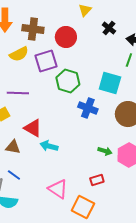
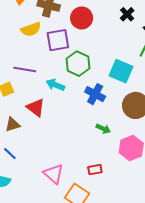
cyan arrow: (49, 146) -> (55, 85), moved
brown triangle: (13, 147) -> (13, 125), turned -35
green arrow: (105, 151) -> (103, 129), moved

